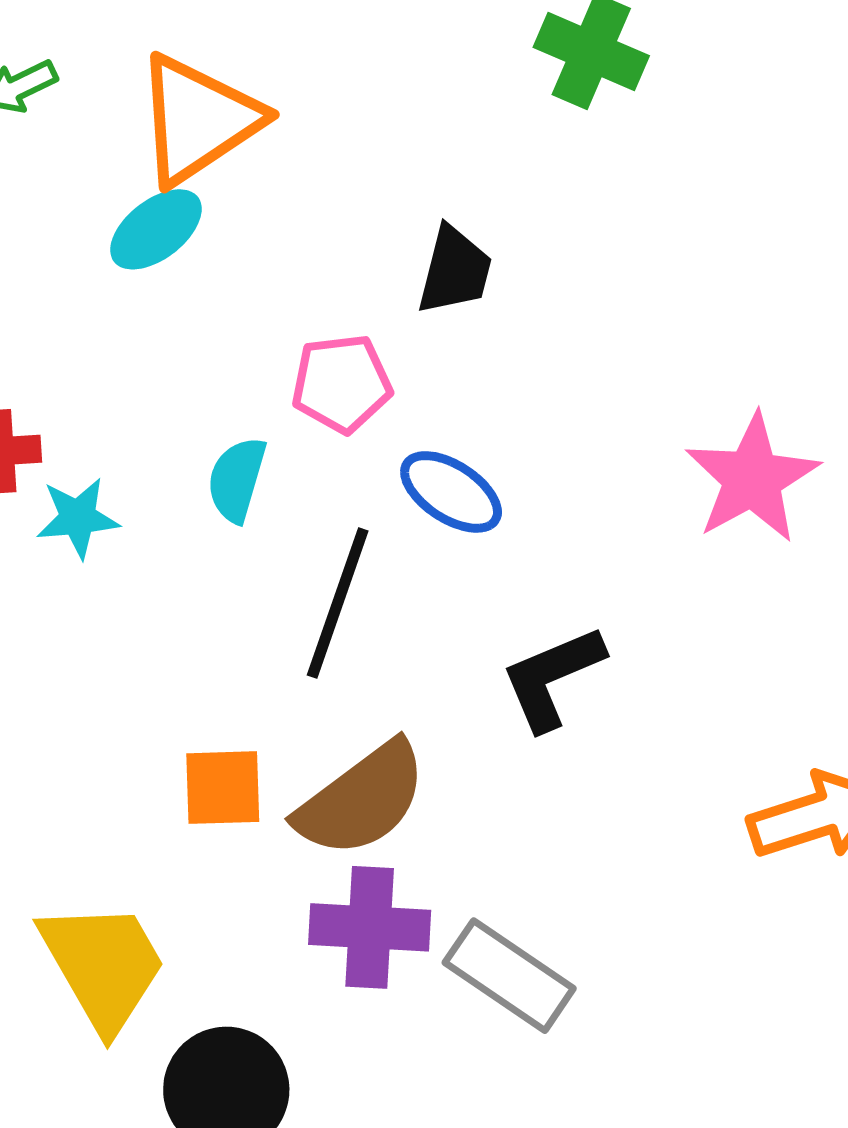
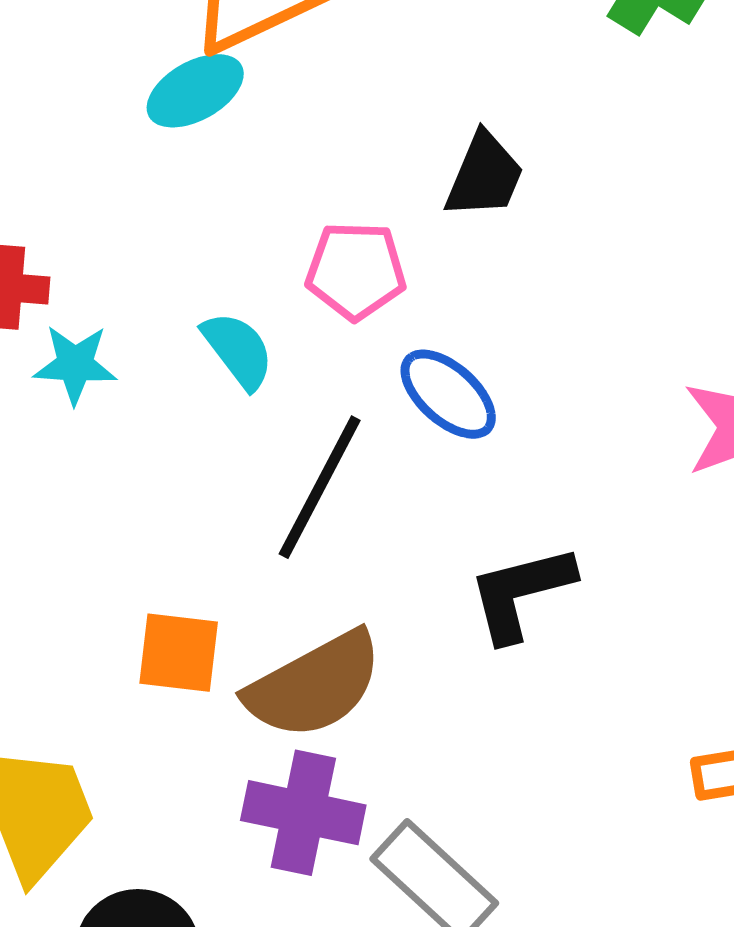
cyan semicircle: (237, 480) -> (238, 350), turned 118

